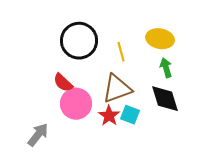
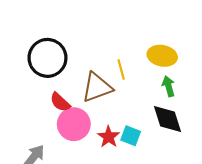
black circle: (79, 41) -> (47, 58), moved
brown triangle: (117, 89) -> (97, 87), moved

